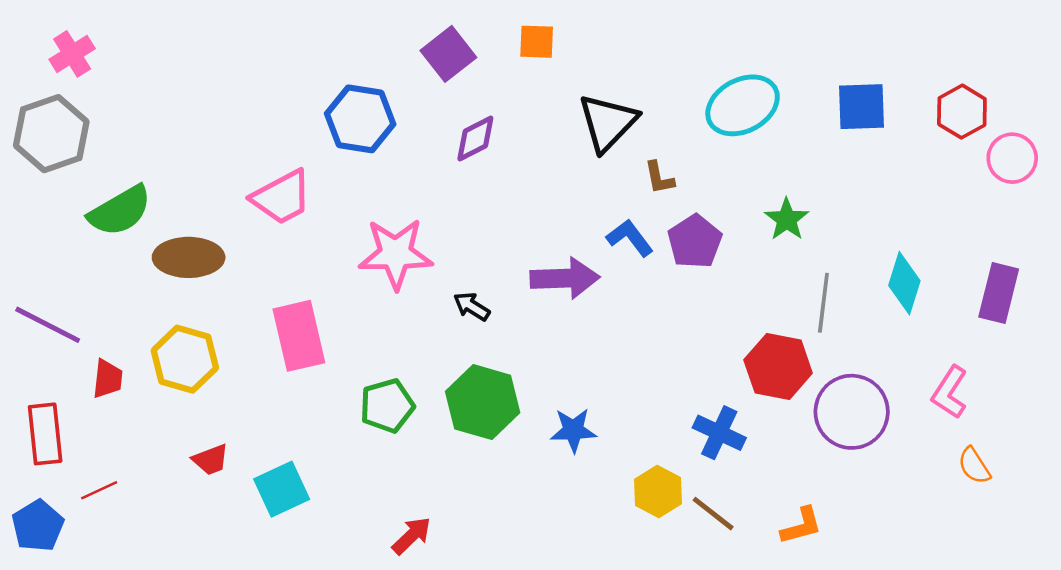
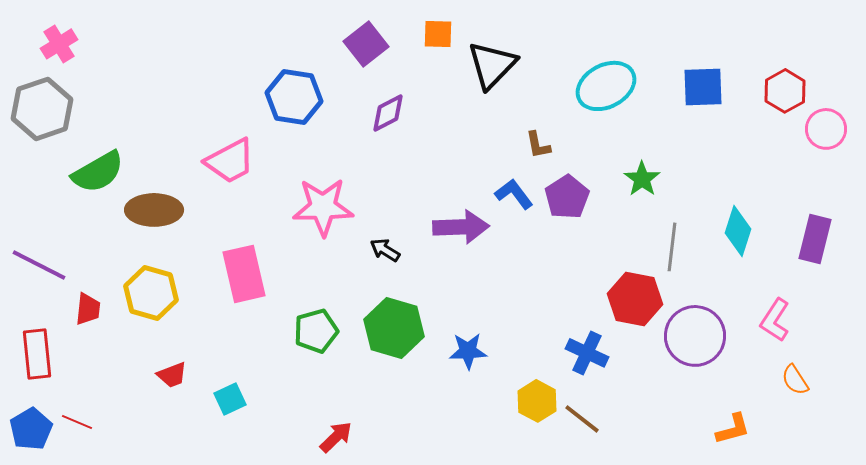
black triangle: (608, 123) -> (492, 65), moved
cyan square: (282, 489) -> (230, 399), size x0.7
red line: (99, 490) -> (77, 422), moved, turned 48
orange L-shape: (801, 526) -> (733, 429), moved

